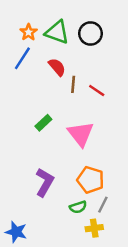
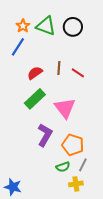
red semicircle: (57, 67) -> (35, 73), moved, turned -84
green rectangle: (43, 123) -> (35, 99), size x1.5
purple L-shape: (45, 182) -> (45, 135), moved

